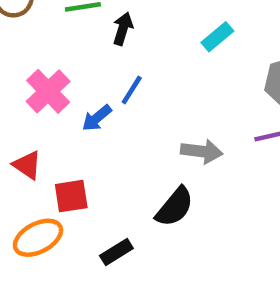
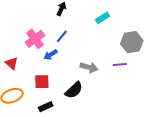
pink cross: (48, 91) -> (35, 39), moved
blue arrow: (97, 118) -> (51, 55), moved
red square: (71, 196) -> (42, 82), moved

